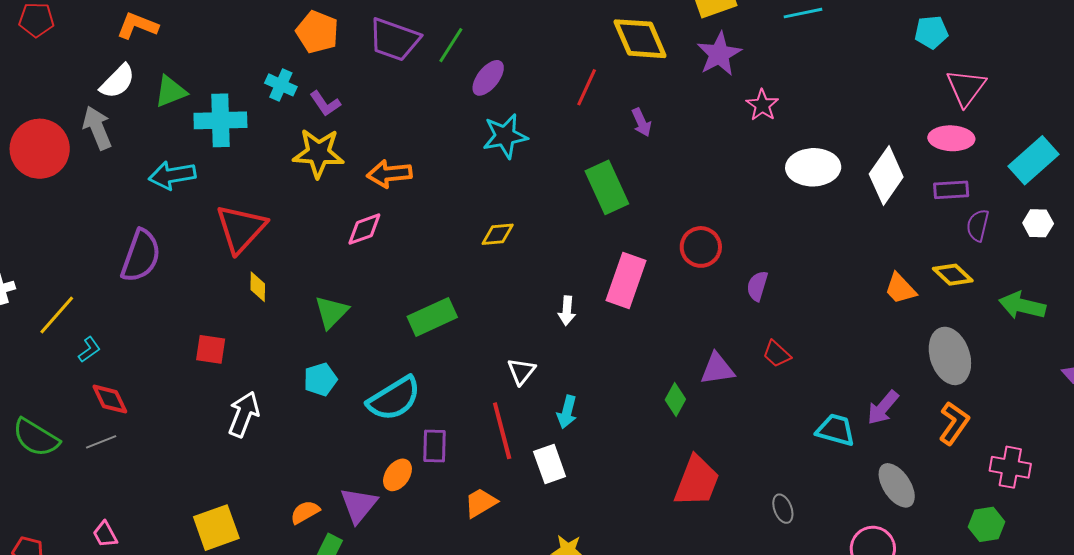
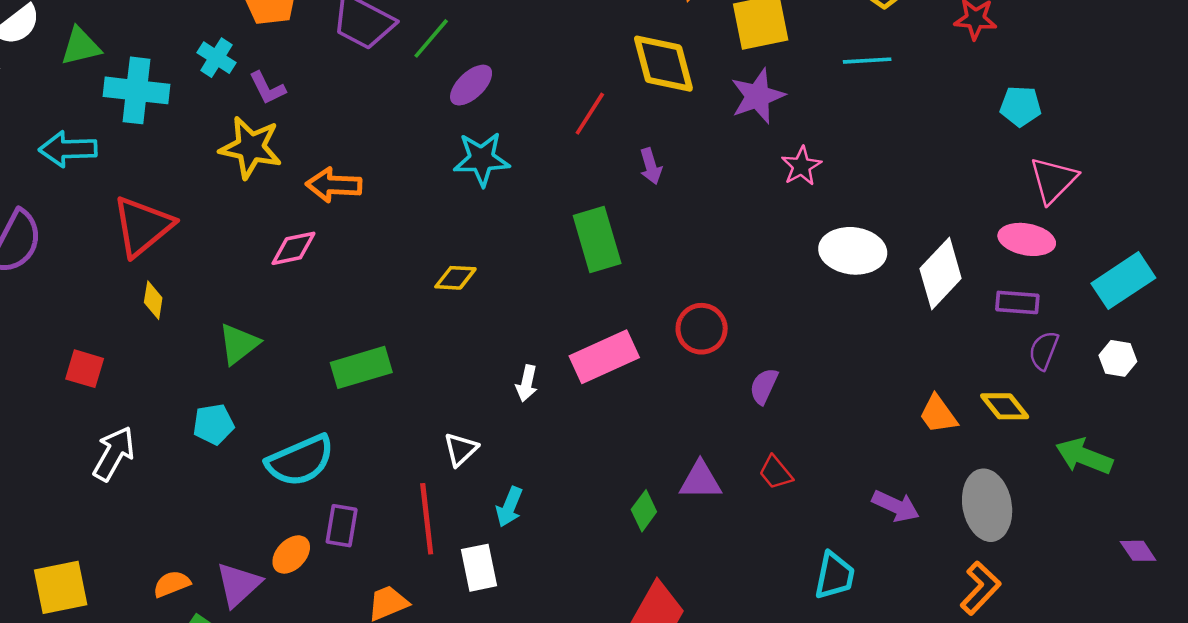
pink rectangle: (626, 281) -> (604, 357), turned 38
purple arrow: (883, 408) -> (896, 506), moved, turned -114
cyan trapezoid: (836, 430) -> (835, 576), turned 78

